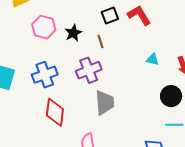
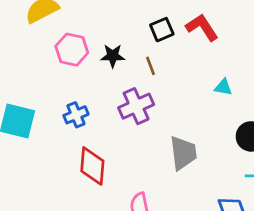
black star: (73, 33) -> (113, 56), turned 30
blue cross: (45, 75) -> (76, 115), size x0.7
gray trapezoid: (105, 103) -> (183, 153), moved

